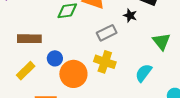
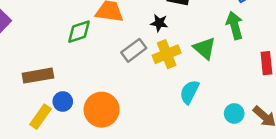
blue circle: (55, 58) -> (63, 101), moved
yellow cross: (105, 62) -> (167, 54), moved, turned -30

